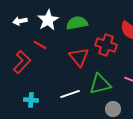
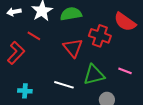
white line: (70, 94) -> (64, 85), turned 36

